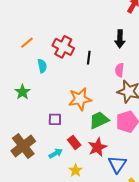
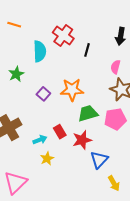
orange line: (27, 43) -> (14, 25), moved, turned 48
cyan semicircle: (42, 66) -> (40, 51), size x1.5
purple square: (55, 119) -> (43, 94), moved, turned 32
yellow star: (76, 170) -> (47, 159), moved

